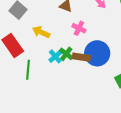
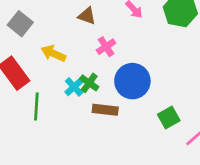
pink cross: (79, 28) -> (106, 47), turned 32
brown rectangle: (81, 57) -> (105, 110), moved

